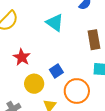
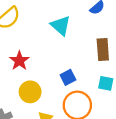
blue square: (56, 71) -> (68, 77), moved

